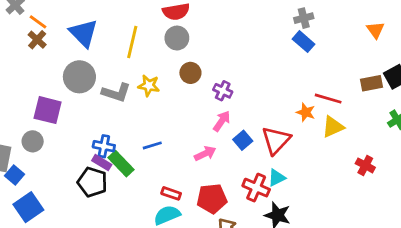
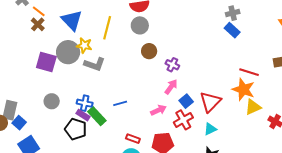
yellow star: (149, 86) -> (84, 45), moved
purple square: (48, 110) -> (46, 62), moved
orange star: (306, 112) -> (243, 89), moved, size x1.6
yellow triangle: (333, 127) -> (253, 107), moved
gray circle: (33, 141) -> (52, 101), moved
red cross: (256, 188) -> (183, 120), moved, turned 36

